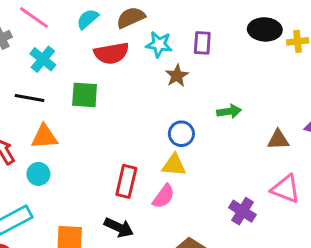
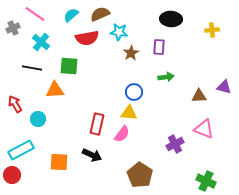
black ellipse: (265, 29) -> (171, 19), moved
purple rectangle: (202, 43) -> (159, 47), moved
orange triangle: (44, 137) -> (55, 90), moved
purple cross: (242, 211) -> (175, 144), turned 30

